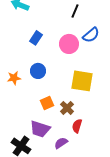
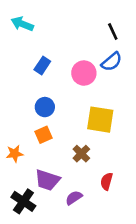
black line: (75, 11) -> (113, 31), moved, turned -48
orange star: (14, 78) -> (15, 154), moved
orange square: (47, 103) -> (44, 135), moved
red semicircle: (77, 126) -> (107, 181), moved

